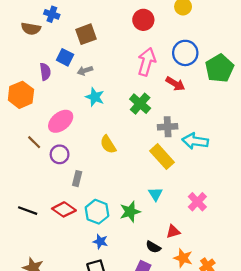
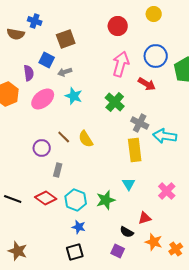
pink ellipse: (61, 121) -> (43, 99), moved
gray cross: (168, 127) -> (140, 123), turned 30
brown line: (34, 142) -> (64, 137), moved
yellow rectangle: (162, 157) -> (135, 150), turned 35

